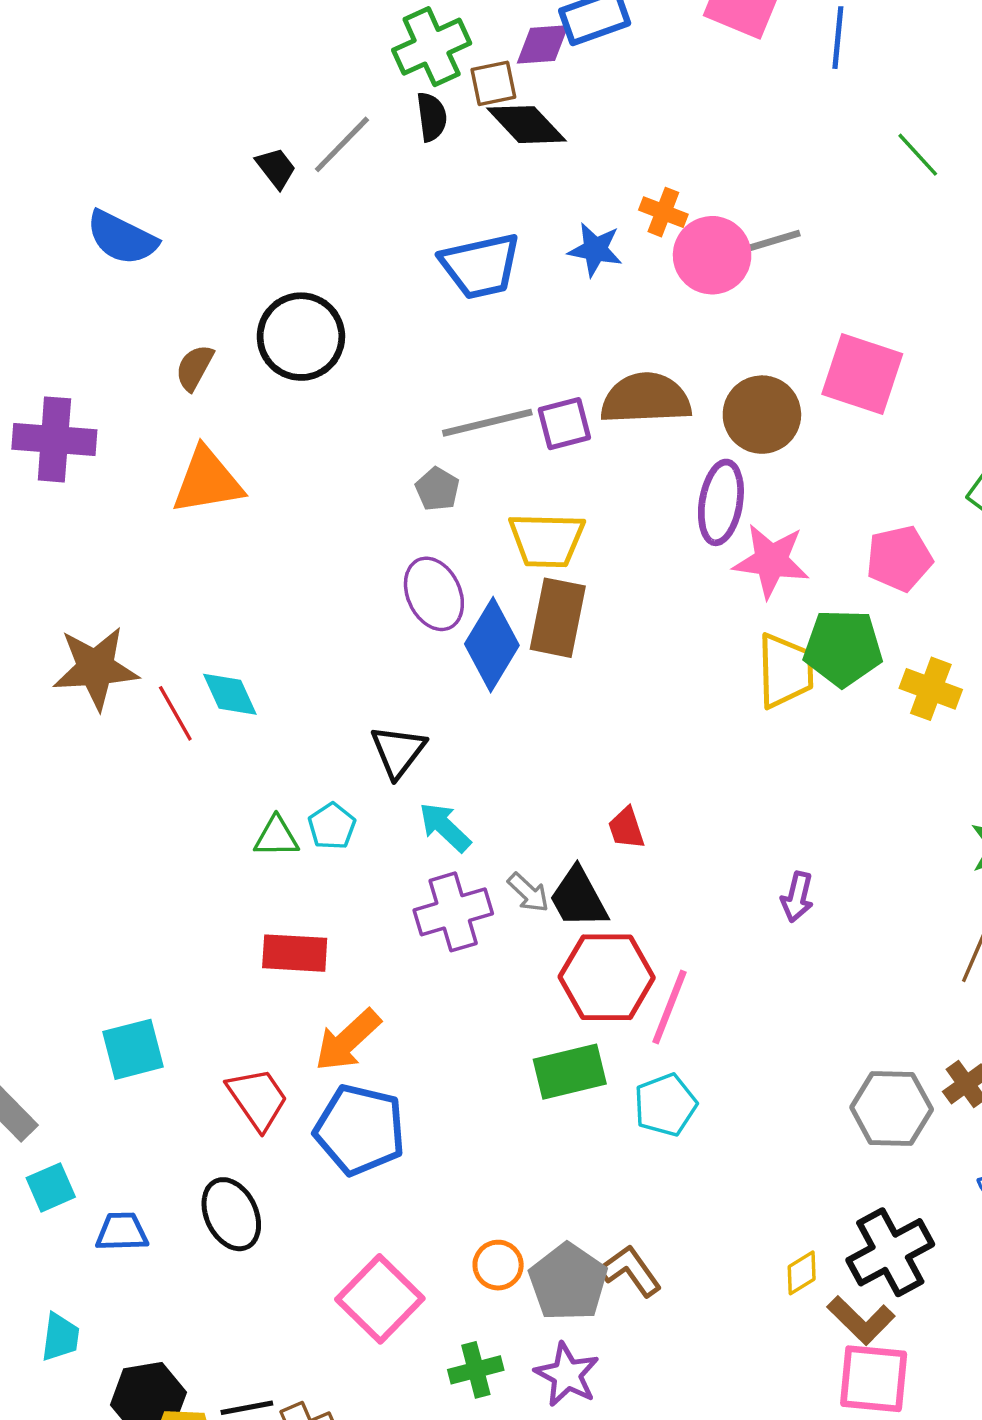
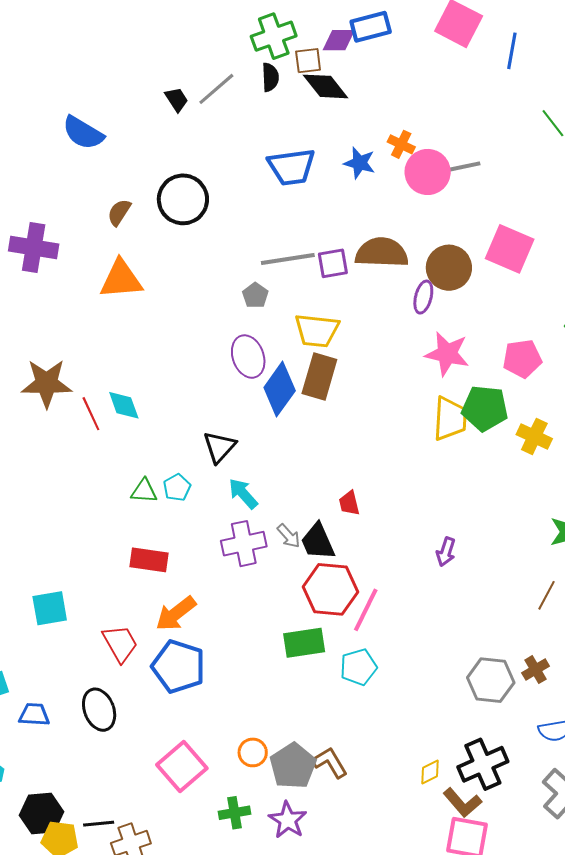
purple ellipse: (721, 502) -> (423, 297), moved, size x0.7

